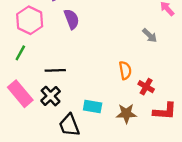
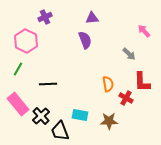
purple semicircle: (72, 19) -> (85, 40), moved
black cross: (51, 96) -> (41, 116), moved
red L-shape: (165, 111) -> (142, 82), moved, turned 85

